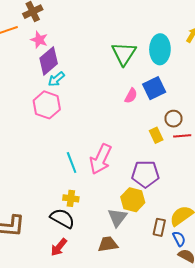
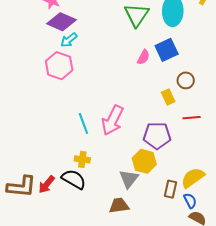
purple diamond: (49, 61) -> (61, 22), turned 64
red line: (182, 136) -> (192, 118), moved
red arrow: (59, 247) -> (47, 184), moved

